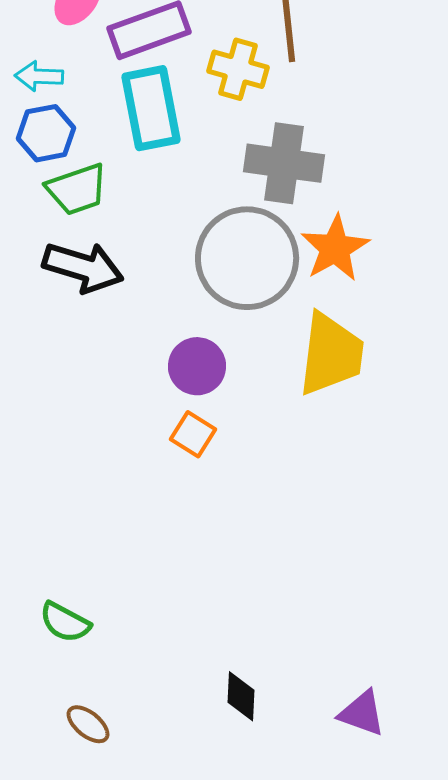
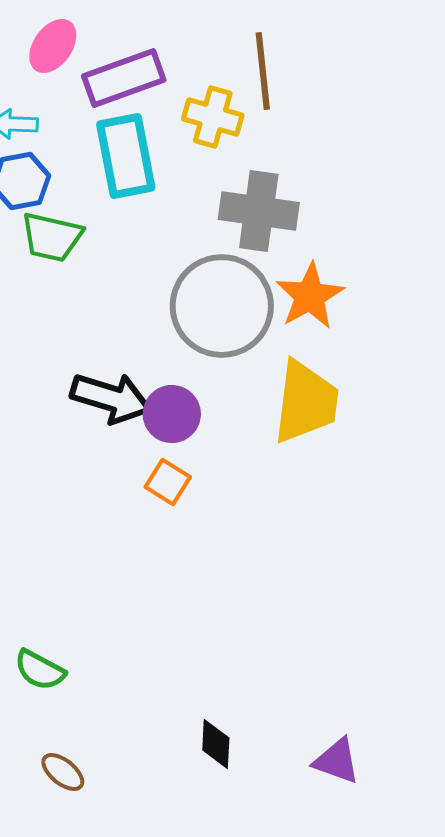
green trapezoid: (77, 189) -> (52, 237), turned 32
black arrow: (83, 267) -> (111, 398), moved

